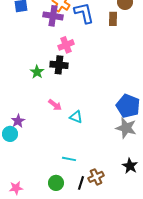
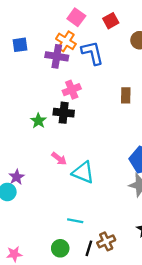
brown rectangle: (113, 19) -> (126, 95), moved
cyan triangle: (76, 117) -> (83, 172), size x1.5

